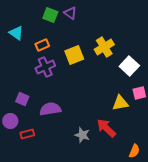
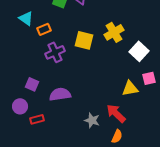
orange rectangle: (42, 45) -> (44, 29), moved
yellow square: (74, 55) -> (84, 40), turned 36
orange semicircle: (134, 151) -> (117, 136), moved

